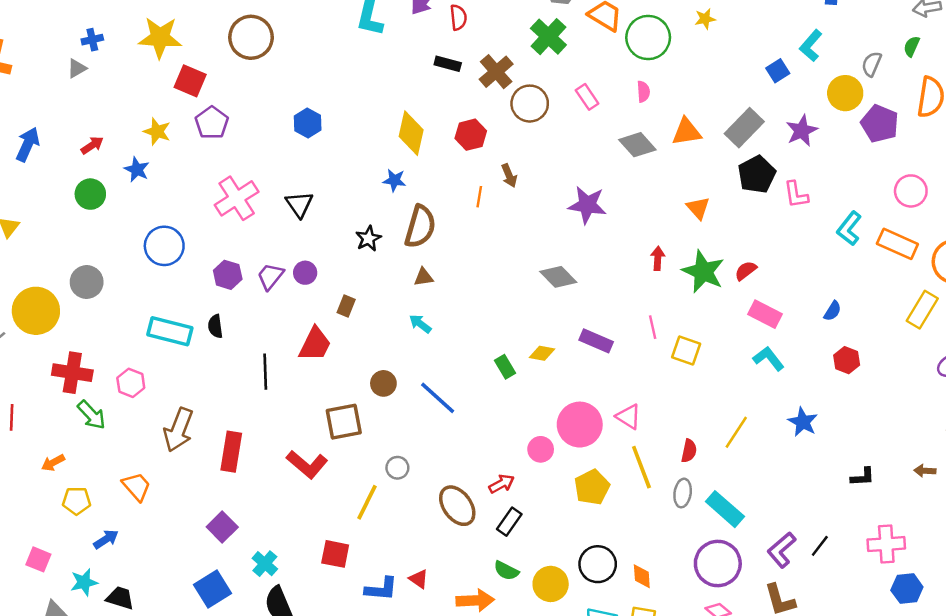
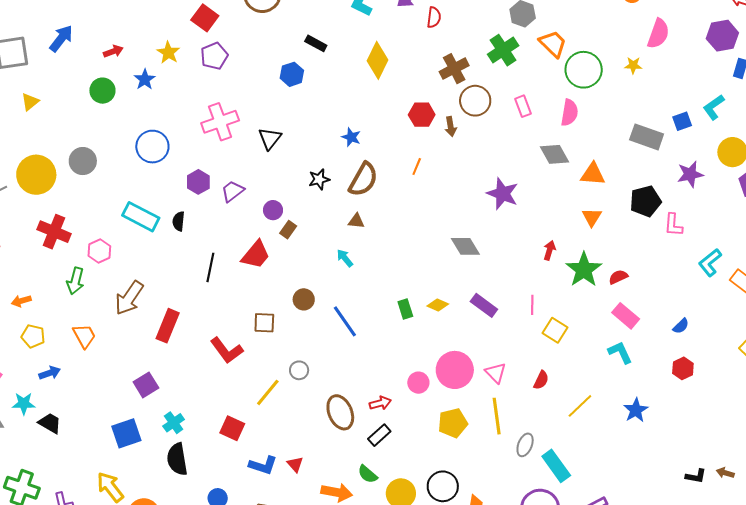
black rectangle: (448, 64) -> (316, 43), moved
pink semicircle: (643, 92) -> (569, 113), size x1.5
gray rectangle: (744, 128) -> (647, 137), moved, turned 52
orange triangle: (687, 132) -> (593, 174), moved
yellow diamond: (411, 133) -> (378, 60), moved
brown arrow: (509, 176) -> (451, 126), moved
purple circle: (305, 273) -> (273, 210), moved
green arrow: (91, 415) -> (75, 281), moved, turned 44
brown square: (344, 422) -> (264, 323), size x0.7
red semicircle: (689, 451) -> (541, 380), moved
black L-shape: (863, 477) -> (696, 476), moved

